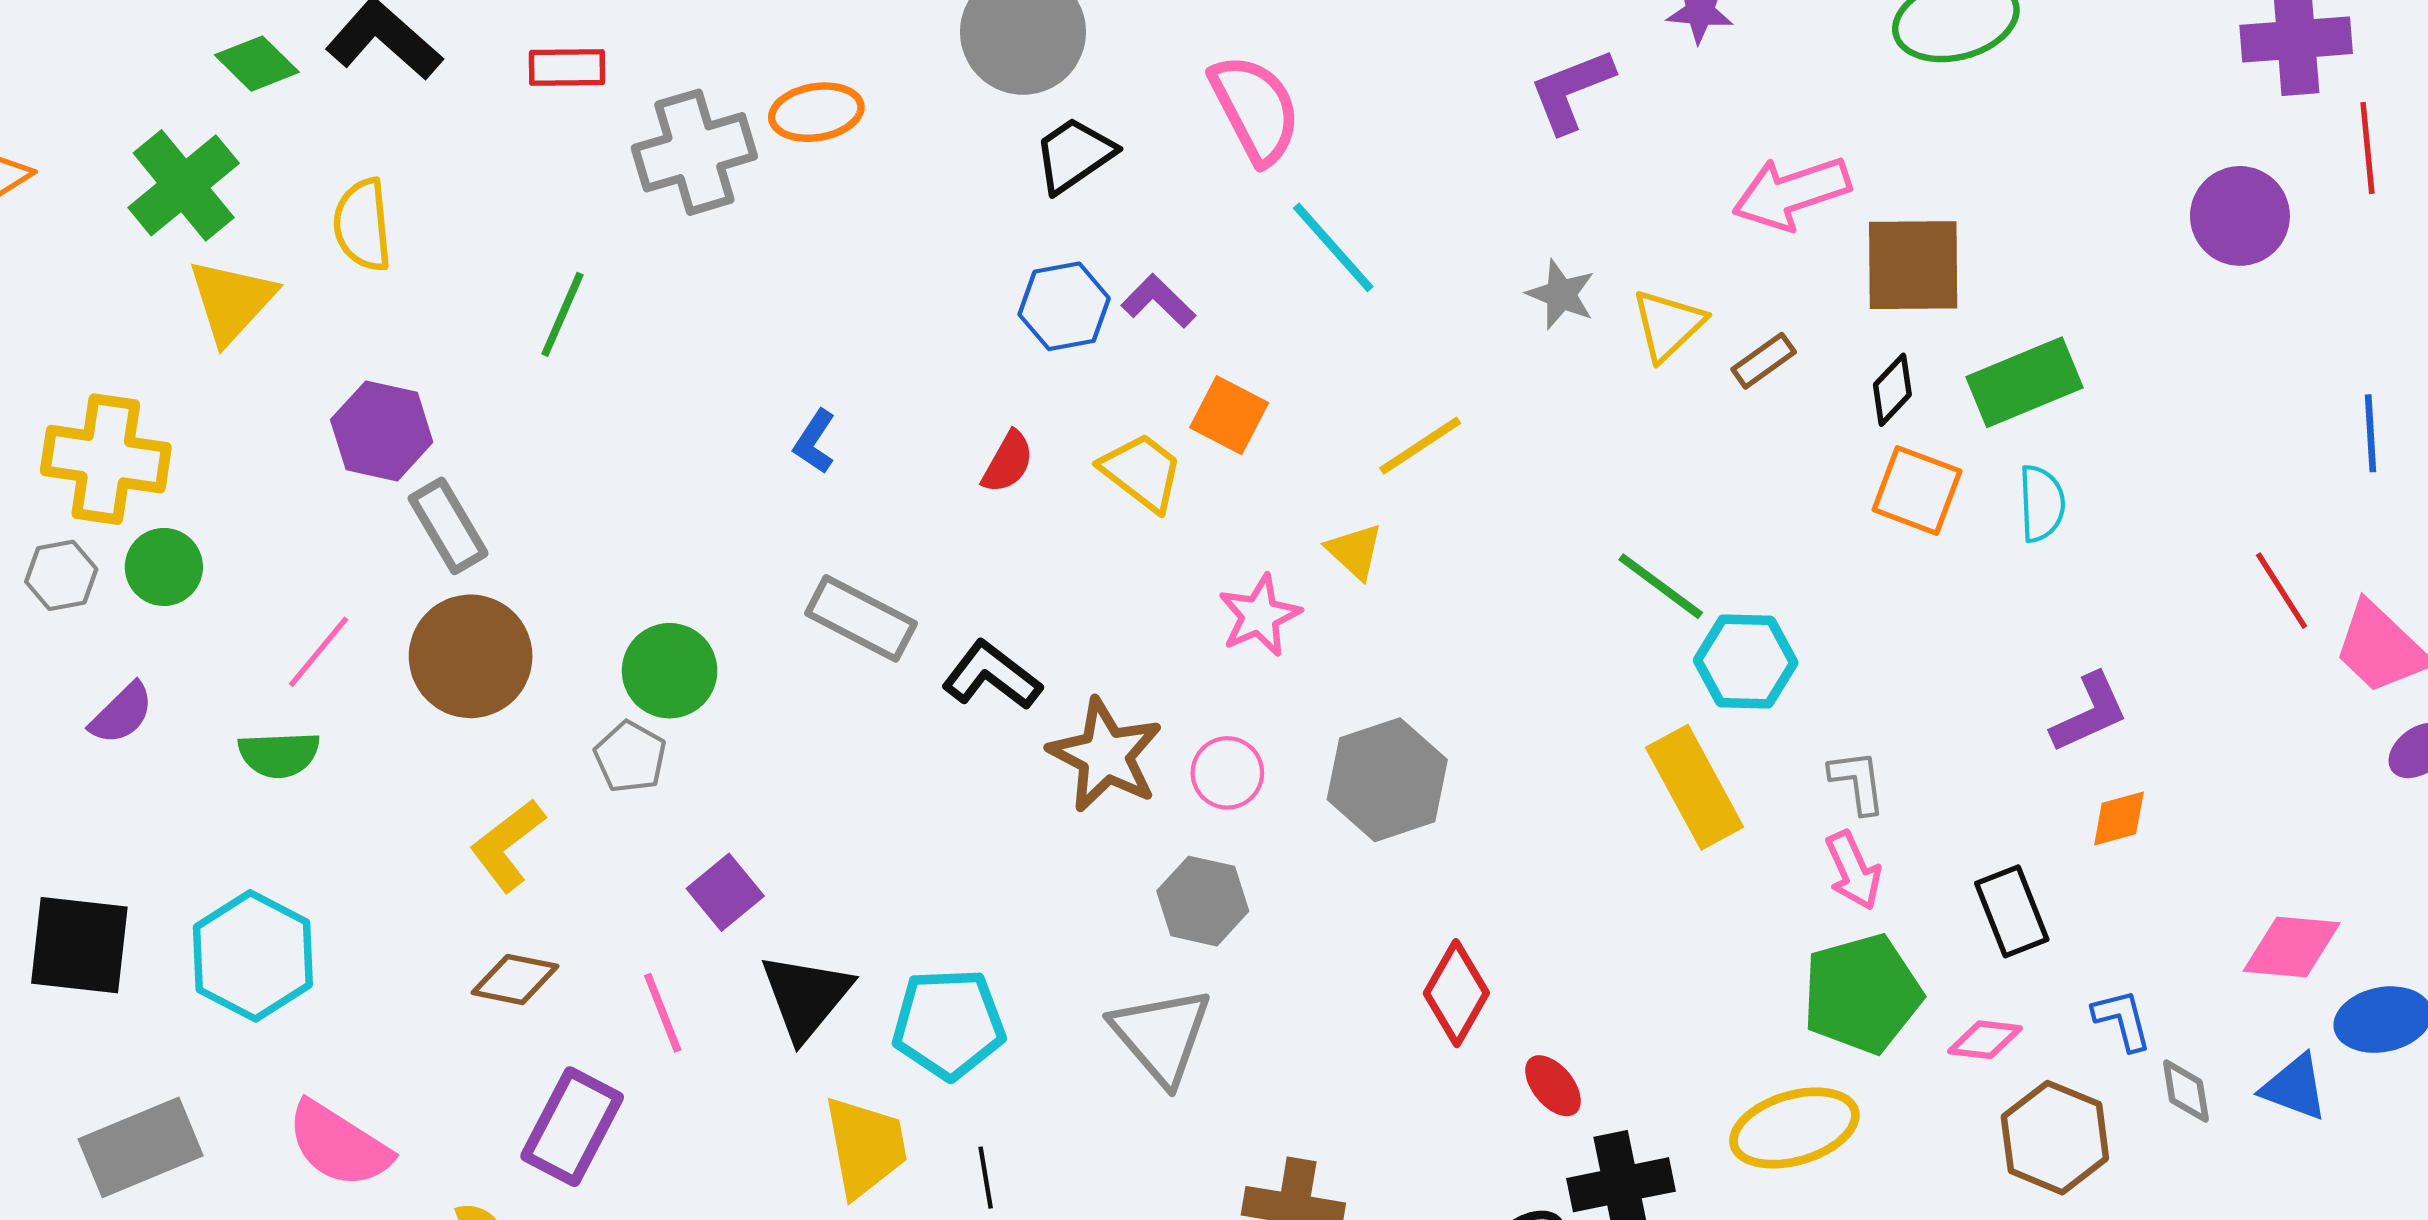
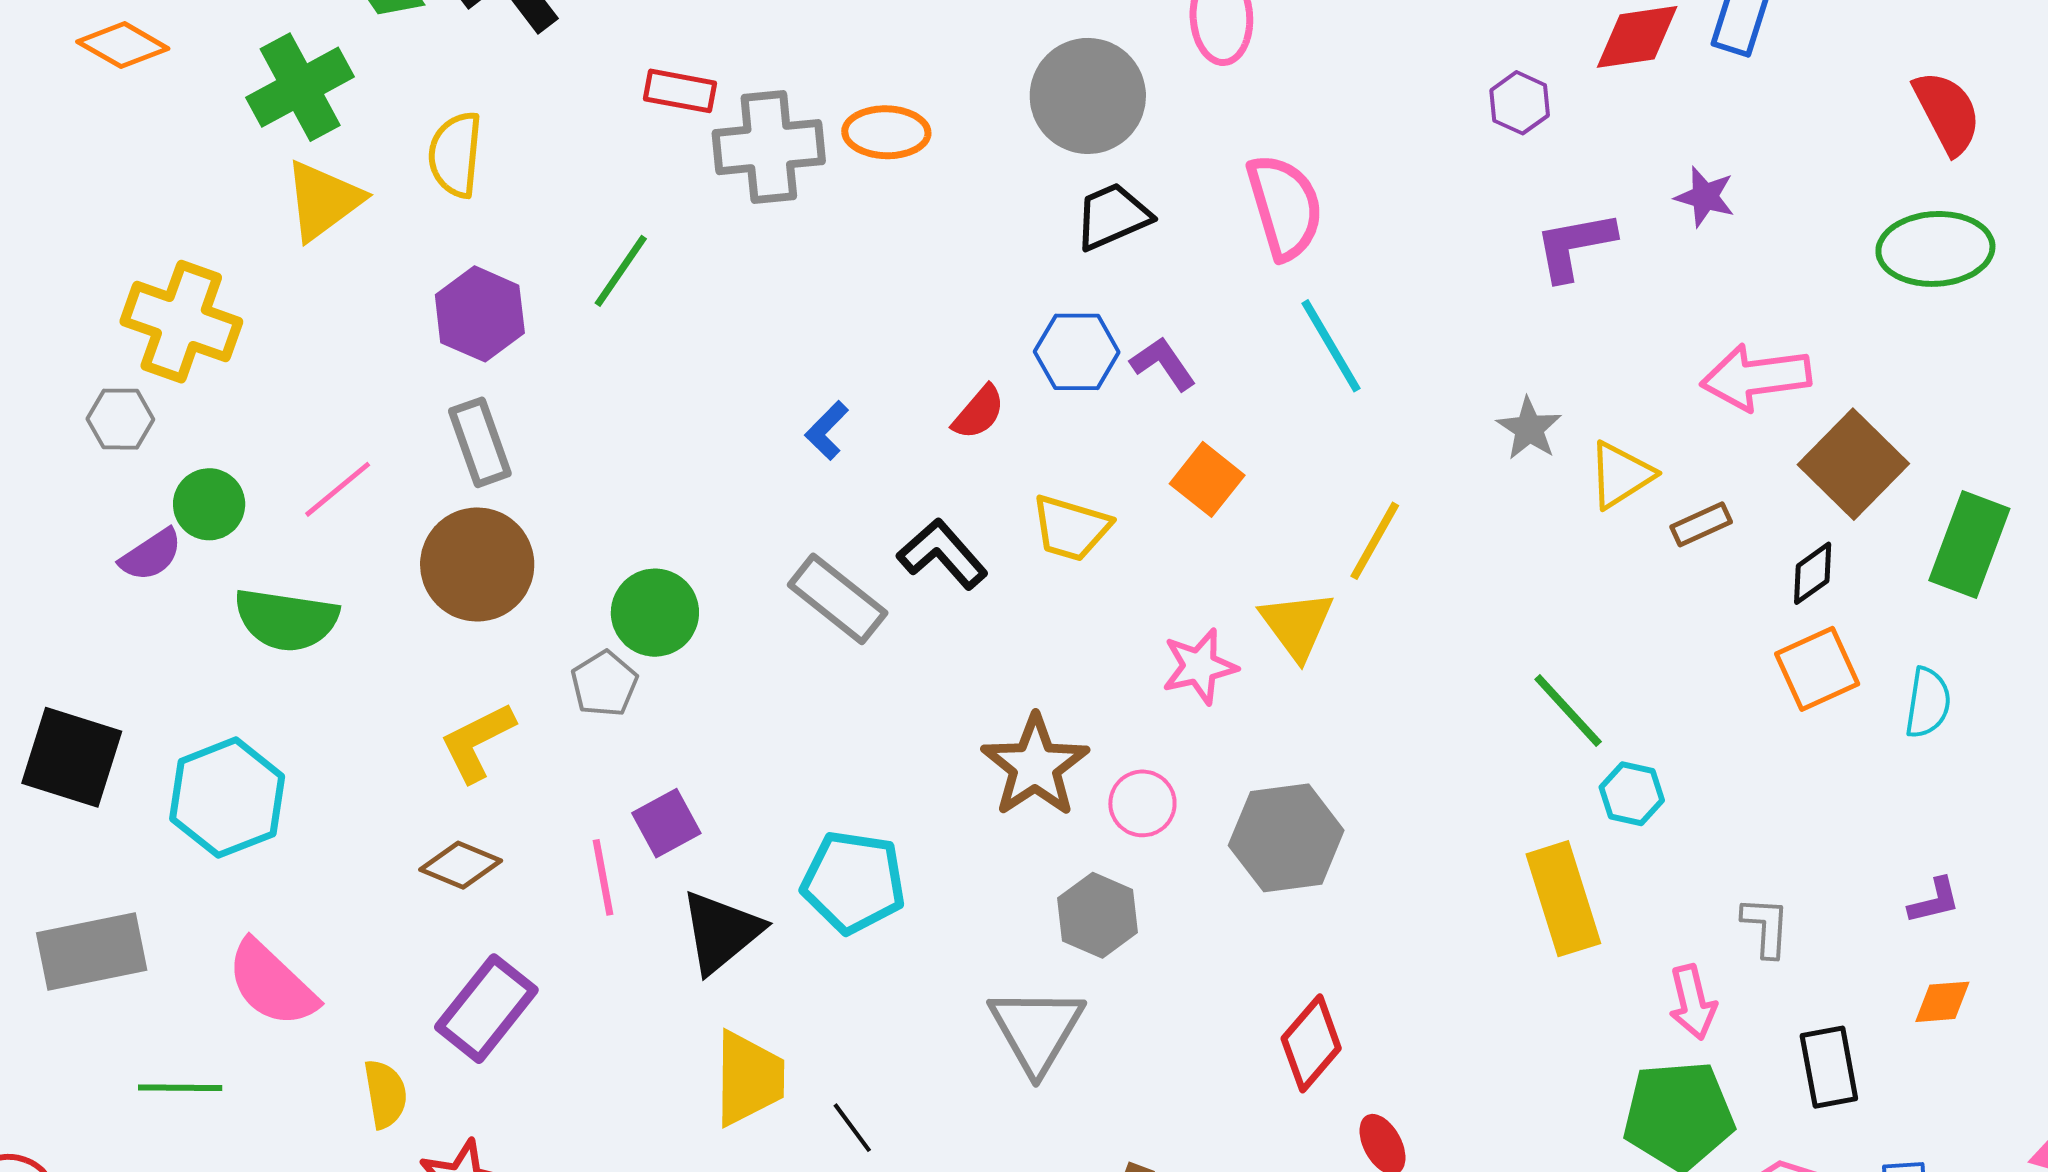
red rectangle: (567, 68) -> (680, 91), moved
brown square: (1913, 265) -> (1853, 464), turned 34
green rectangle: (2025, 382) -> (1969, 545), moved, turned -58
purple hexagon: (382, 431) -> (480, 314), moved
yellow line: (1420, 446) -> (1375, 541), turned -38
red semicircle: (1008, 462) -> (979, 412), moved
yellow trapezoid: (1142, 472) -> (1071, 528), moved, turned 148
orange square: (1917, 490) -> (1817, 669), turned 34
yellow triangle: (1355, 551) -> (1297, 625), size x1.4
green circle: (164, 567) -> (209, 504), moved
pink line: (319, 652) -> (338, 489), moved
cyan hexagon: (1746, 661) -> (1632, 794), size x0.7
black L-shape: (992, 675) -> (942, 554), moved
purple L-shape: (2089, 713) -> (1934, 901), size x0.7
green semicircle: (279, 754) -> (286, 620), size x1.4
gray L-shape: (1857, 782) -> (1766, 927), moved
pink line: (663, 1013) -> (603, 877), moved
cyan pentagon: (949, 1024) -> (853, 882), moved
black line: (986, 1178) -> (852, 1128), turned -38

